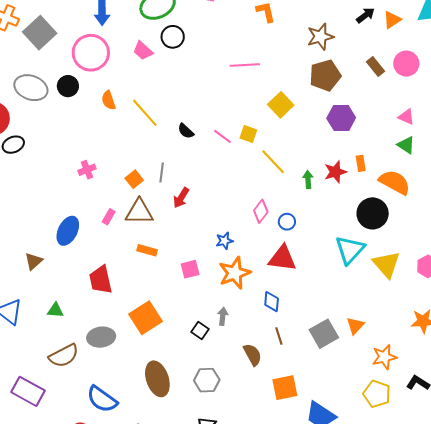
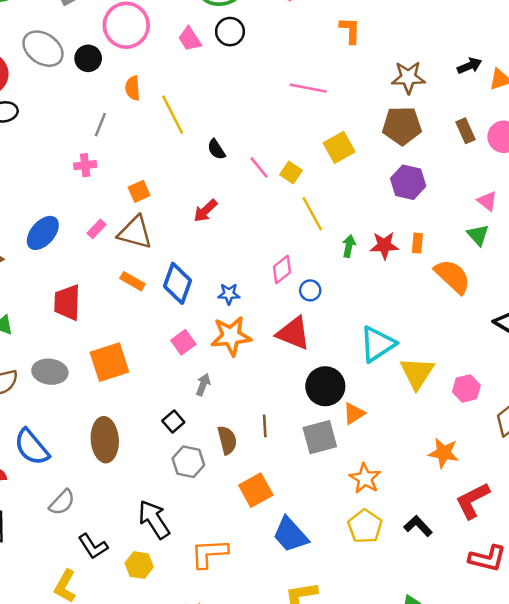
gray line: (162, 172) -> (100, 125), moved
red arrow: (181, 198) -> (205, 211), moved
black circle: (373, 213) -> (325, 386), moved
pink square: (190, 269) -> (183, 342), moved, turned -36
blue diamond: (272, 302) -> (177, 283), moved, size x1.5
orange triangle: (355, 326) -> (354, 413), moved
black square: (200, 331) -> (173, 422), moved
orange star: (384, 357) -> (365, 478), moved, turned 30
gray hexagon: (207, 380) -> (188, 462), moved
orange square: (285, 388) -> (256, 490), turned -32

